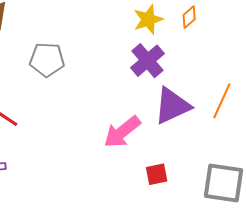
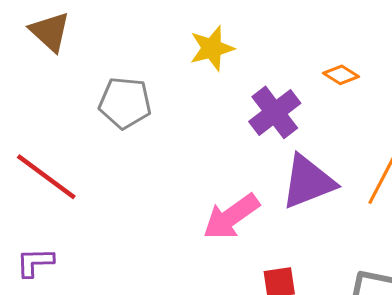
orange diamond: (189, 17) -> (341, 75), moved, turned 70
yellow star: (148, 19) -> (212, 48), moved

